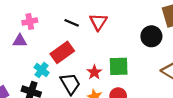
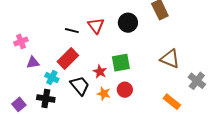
pink cross: (30, 21) -> (21, 41), moved
black circle: (151, 36) -> (128, 23), moved
purple triangle: (20, 41) -> (33, 62), moved

